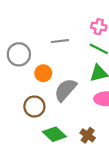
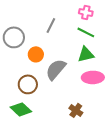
gray line: (60, 41) -> (51, 25), turned -56
green diamond: (54, 134) -> (21, 109), moved

